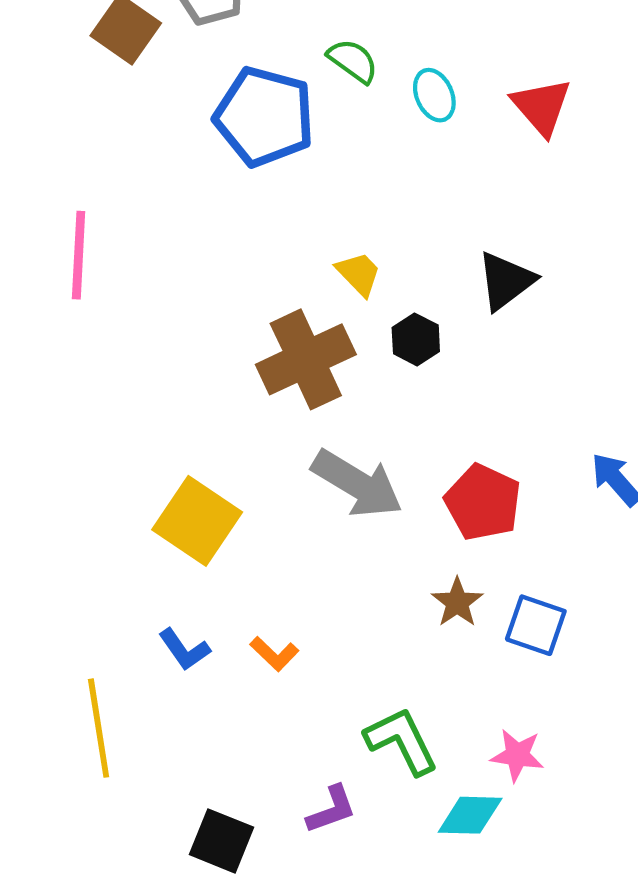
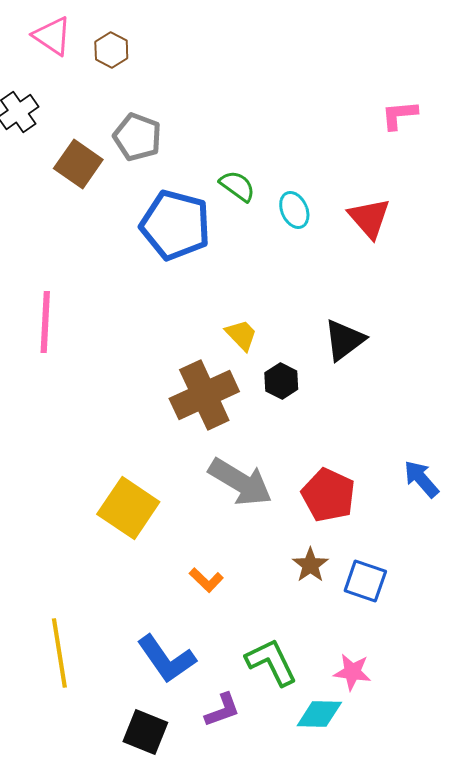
blue L-shape: (184, 649) -> (166, 659), moved, size x1.6
orange L-shape: (274, 654) -> (206, 580), moved

